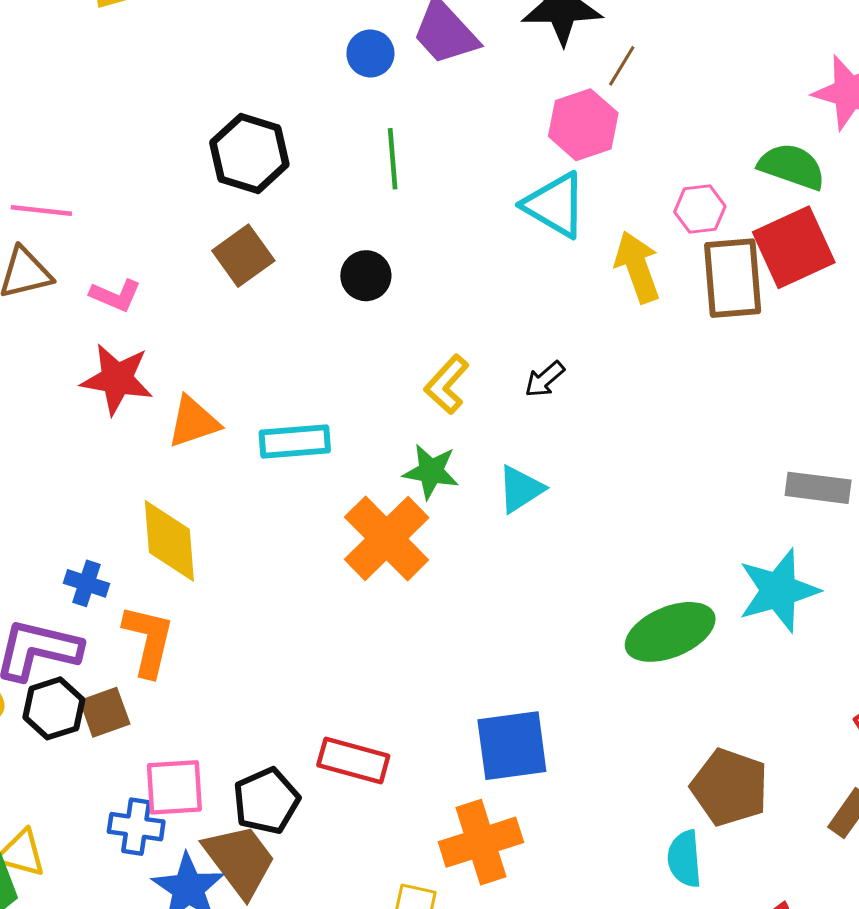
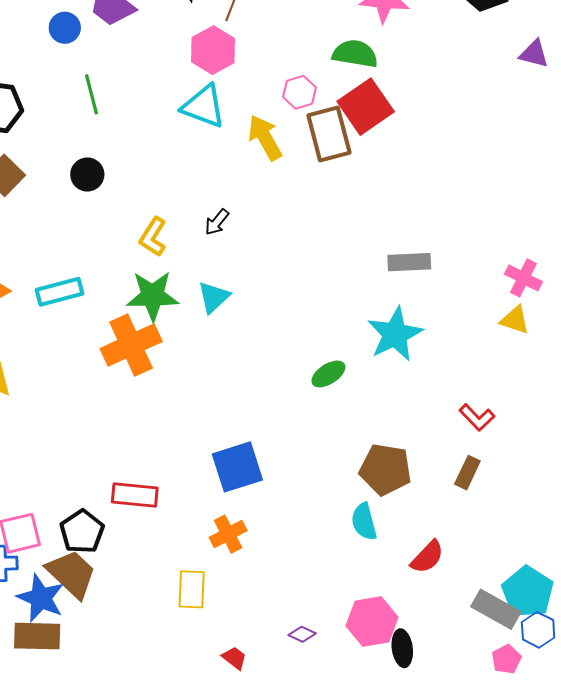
green star: (431, 471) -> (153, 296), size x1.4
orange cross: (387, 538) -> (131, 345), turned 30
green ellipse: (670, 632) -> (328, 374), size x0.6
orange cross: (481, 842) -> (228, 534), size x0.7

